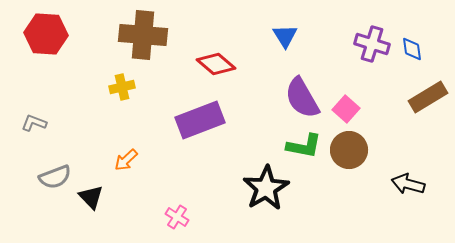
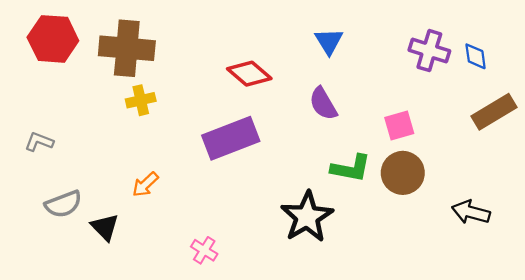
brown cross: (143, 35) -> (127, 48), moved
purple semicircle: (302, 98) -> (323, 104), moved, size x0.7
pink square: (346, 109) -> (399, 126), turned 32

